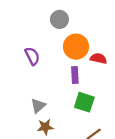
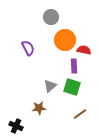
purple rectangle: (75, 75) -> (74, 66), moved
gray triangle: (38, 106) -> (50, 86), moved

